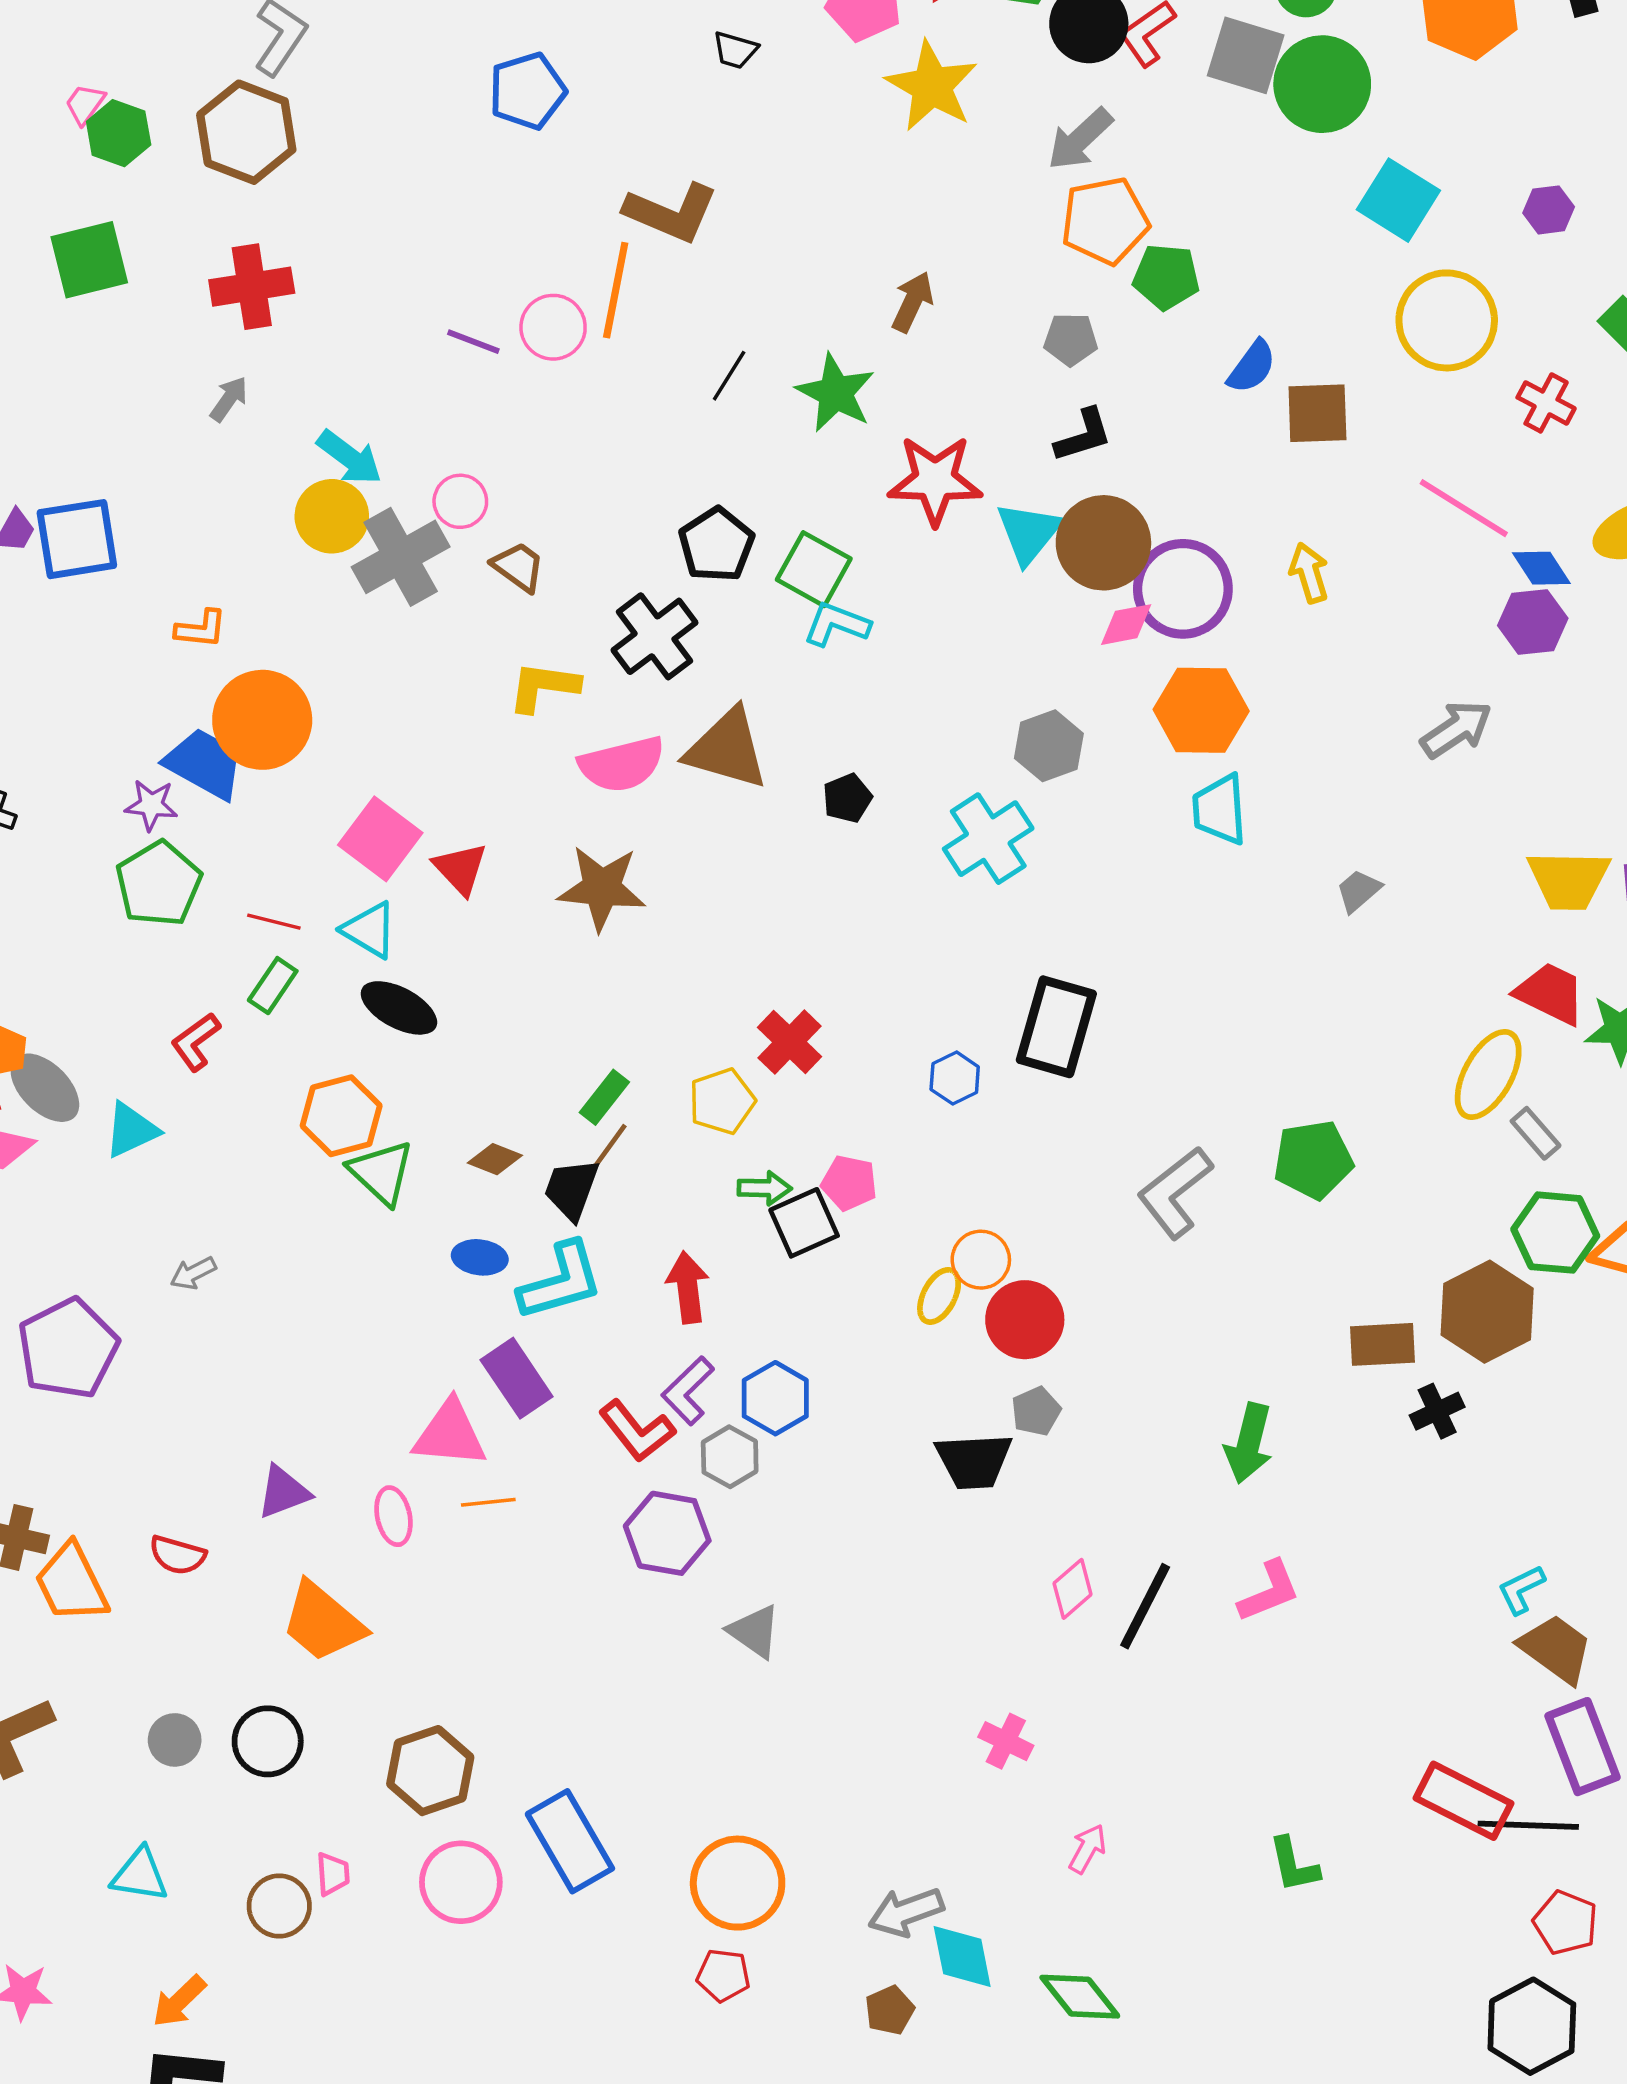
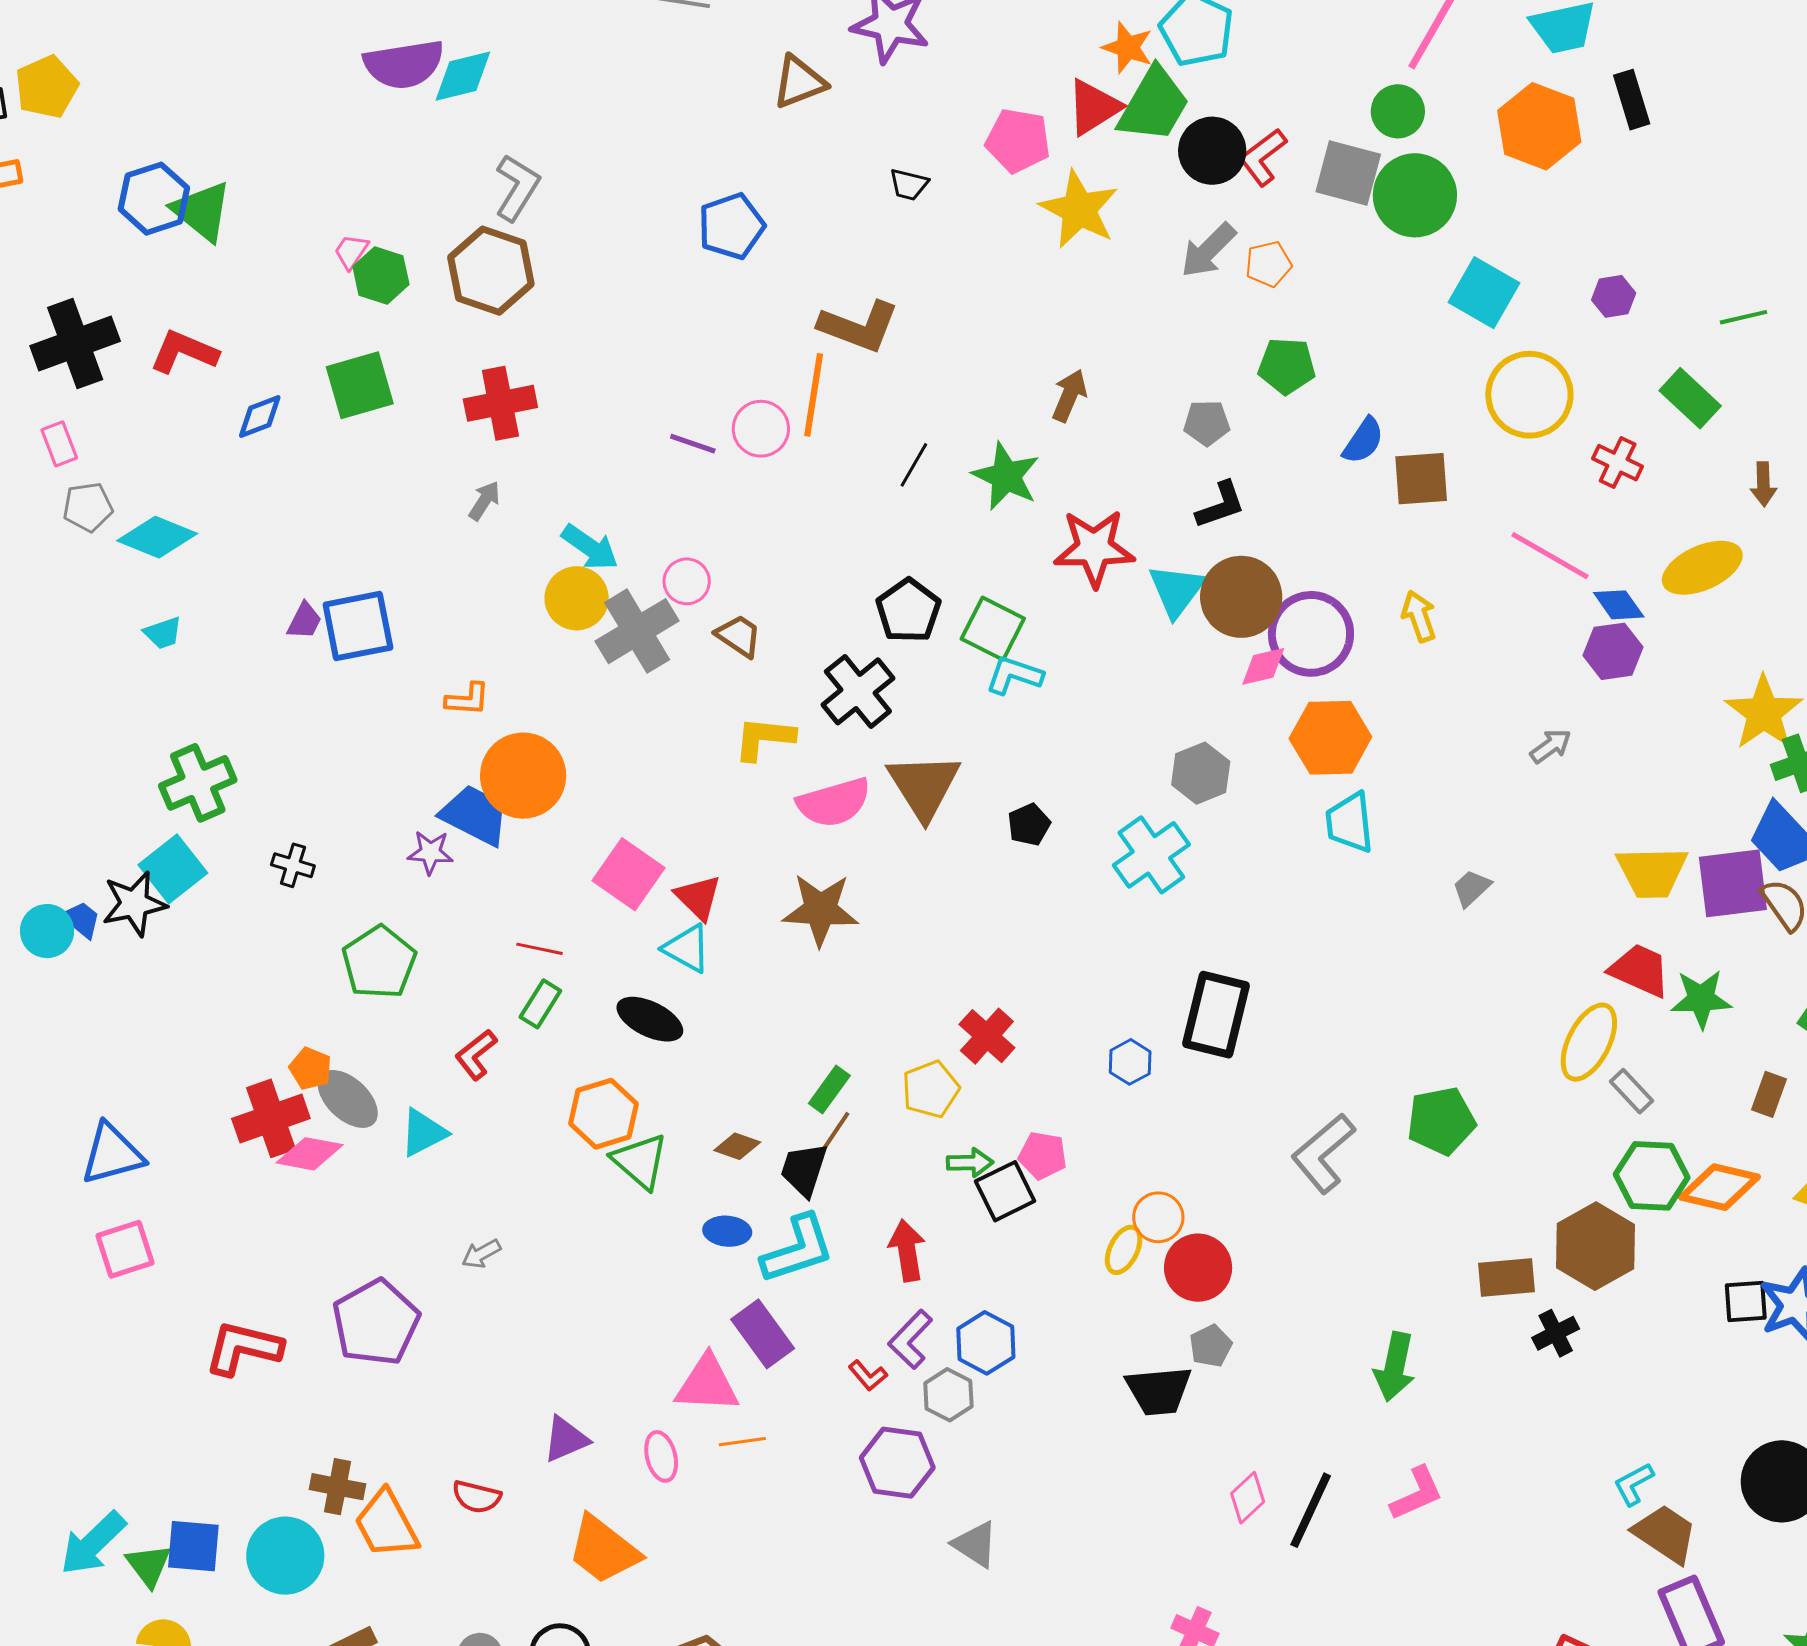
orange pentagon: (1105, 221) -> (1268, 264), moved, size x0.6
gray arrow: (1456, 729) -> (1551, 746), size x0.7
brown triangle: (727, 749) -> (924, 786), turned 44
green pentagon: (159, 884) -> (379, 962), moved
cyan triangle: (370, 930) -> (687, 948), moved
red L-shape: (637, 1431) -> (868, 1375), size x0.6

